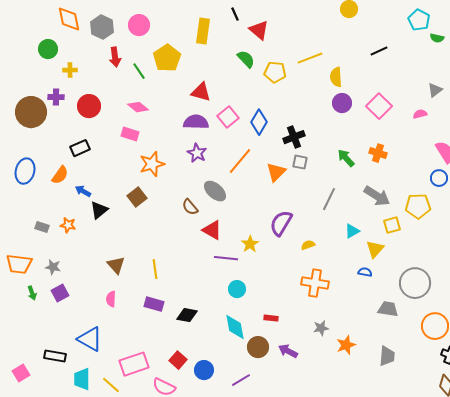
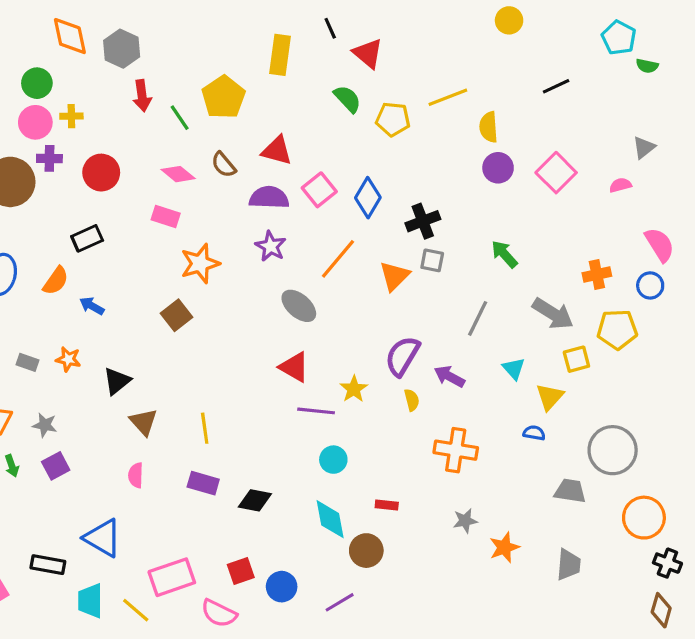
pink circle: (139, 25) -> (35, 122), moved
orange cross: (378, 153) -> (597, 274), moved, turned -30
brown semicircle: (190, 207) -> (224, 165), moved
black triangle: (99, 210) -> (117, 381), moved
cyan triangle: (352, 231) -> (514, 369), turned -42
yellow semicircle: (308, 245) -> (412, 400), moved, turned 96
purple arrow: (288, 351) -> (449, 376), moved
red square: (178, 360) -> (241, 571), turned 30

